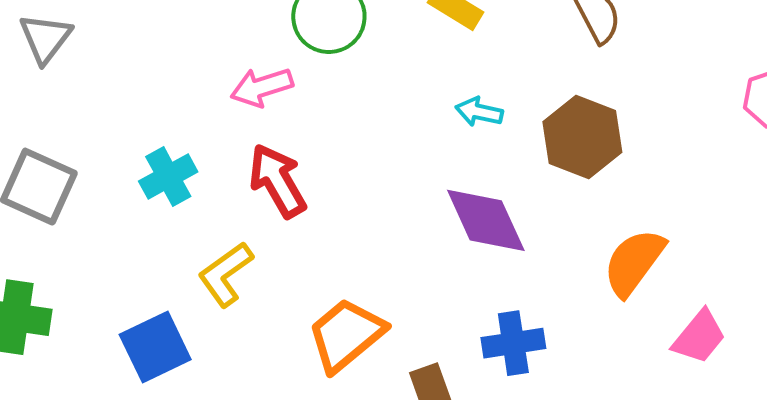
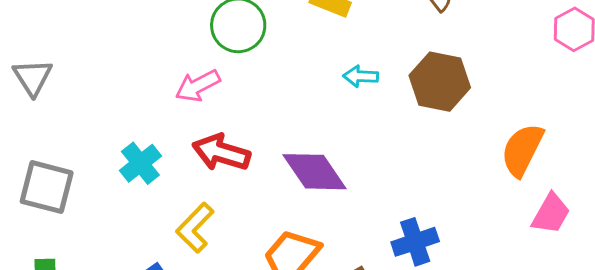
red arrow: (278, 181) -> (221, 153), turned -34
purple diamond: (486, 220) -> (314, 172), moved
orange semicircle: (634, 262) -> (522, 150), moved

